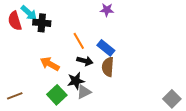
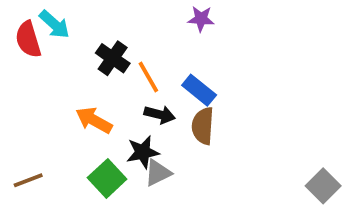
black cross: (42, 23) -> (113, 58), moved, turned 30

